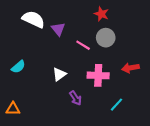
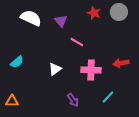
purple triangle: (58, 29) -> (61, 21), moved
gray circle: (106, 38) -> (119, 12), moved
purple arrow: (75, 98) -> (73, 100), moved

